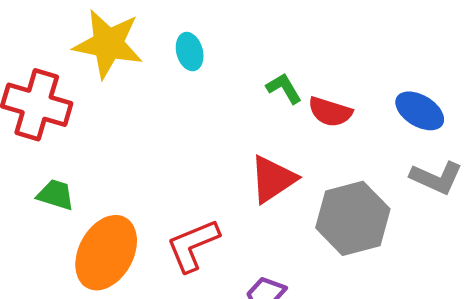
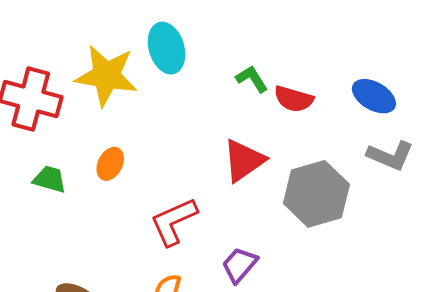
yellow star: (108, 44) -> (106, 76), moved
cyan ellipse: (190, 52) -> (167, 48), size x1.5
orange ellipse: (106, 253) -> (110, 164), moved, size x0.5

